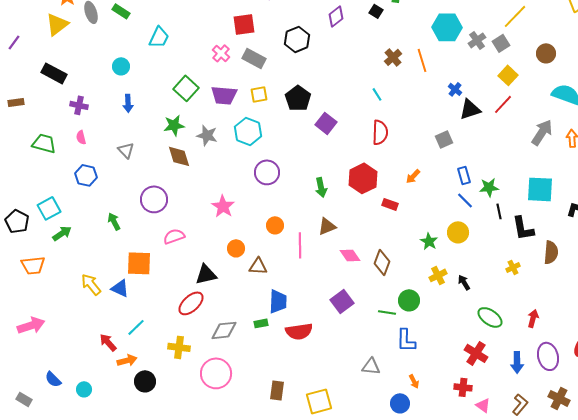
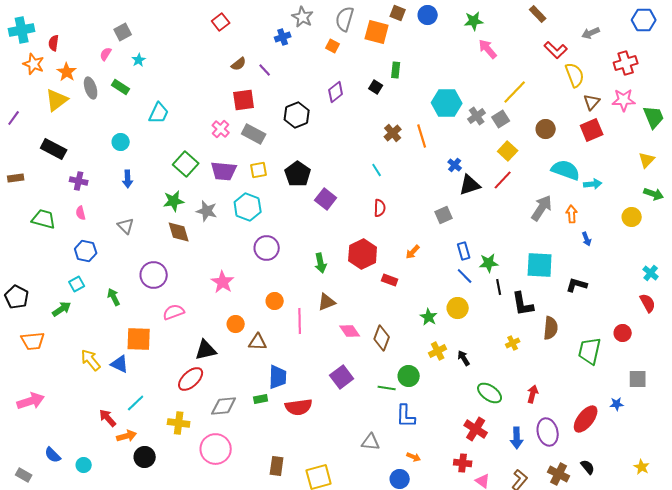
red semicircle: (380, 132) -> (380, 208), size x0.7
cyan square: (49, 208) -> (77, 284), moved, size x0.7
orange arrow: (414, 381) -> (414, 457), turned -40

